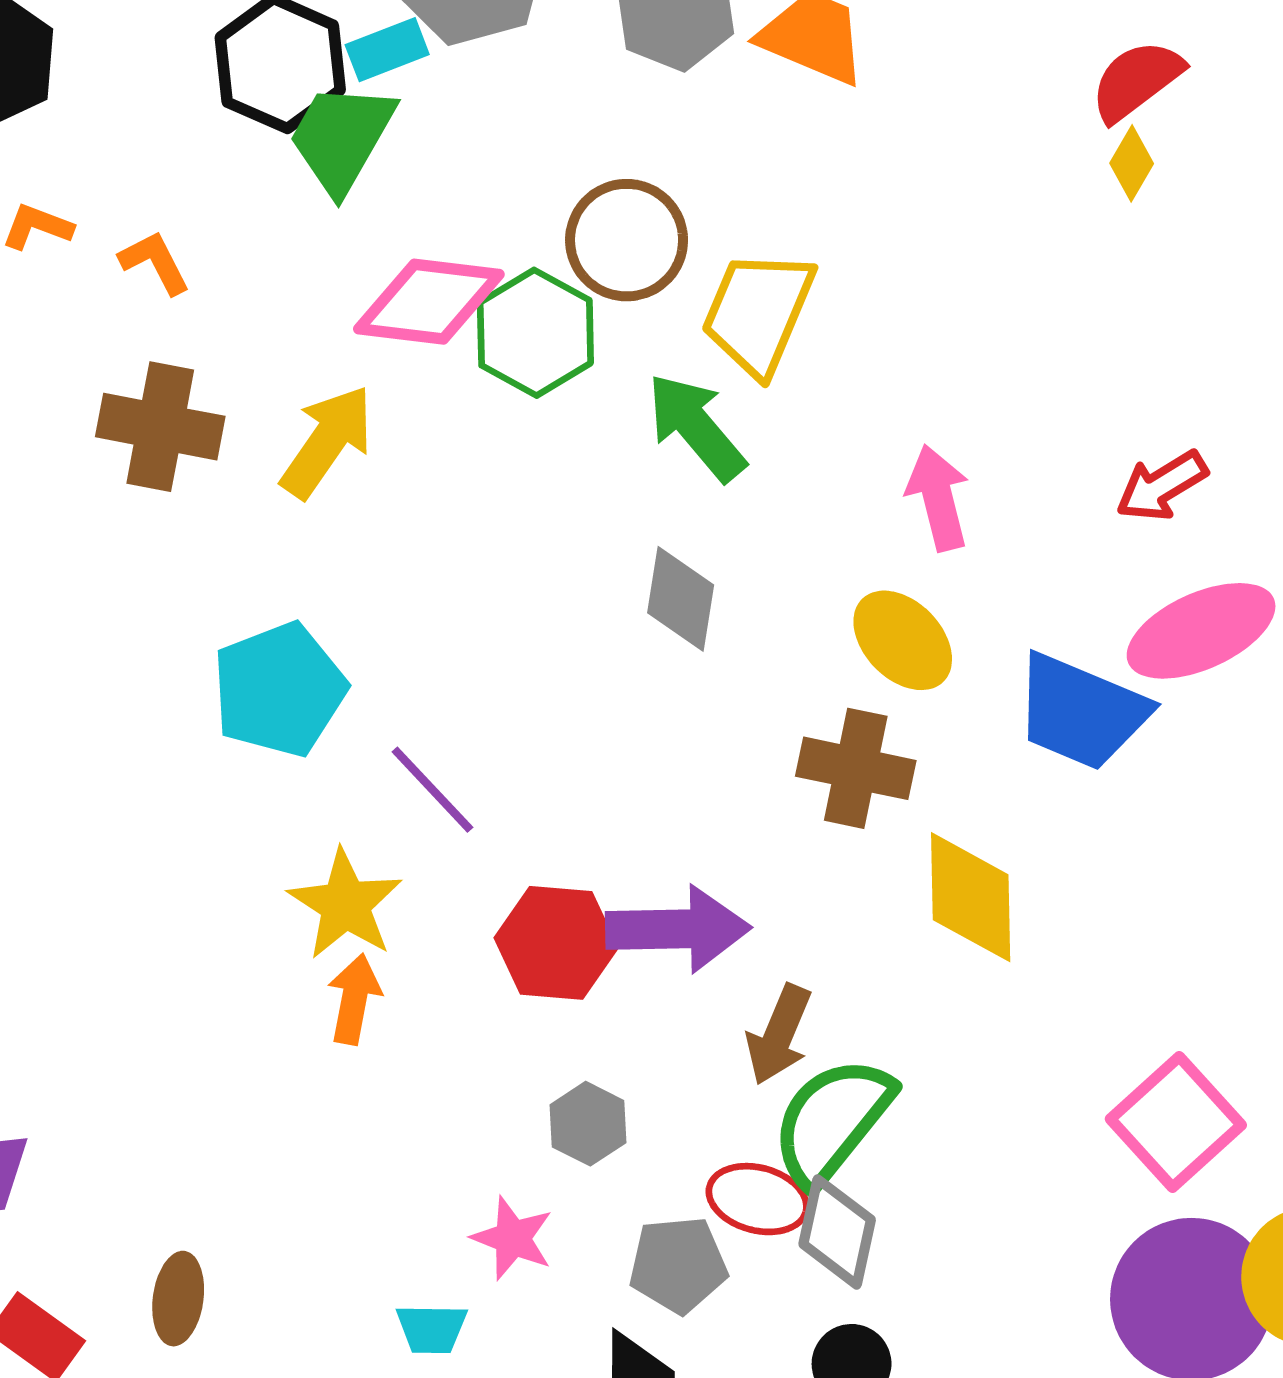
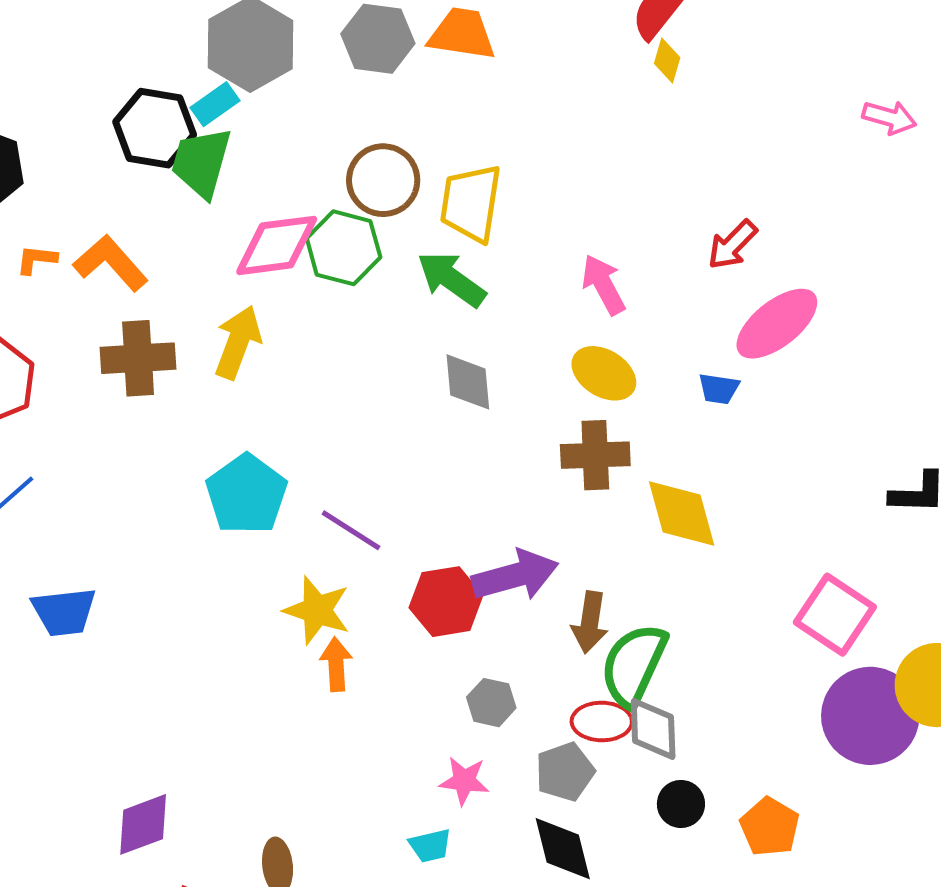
orange L-shape: (155, 262) -> (111, 263), size x1.6
blue trapezoid: (1081, 712) -> (719, 389), size x0.5

